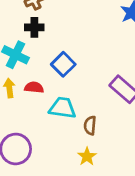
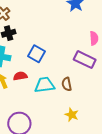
brown semicircle: (90, 125) -> (67, 84), moved

